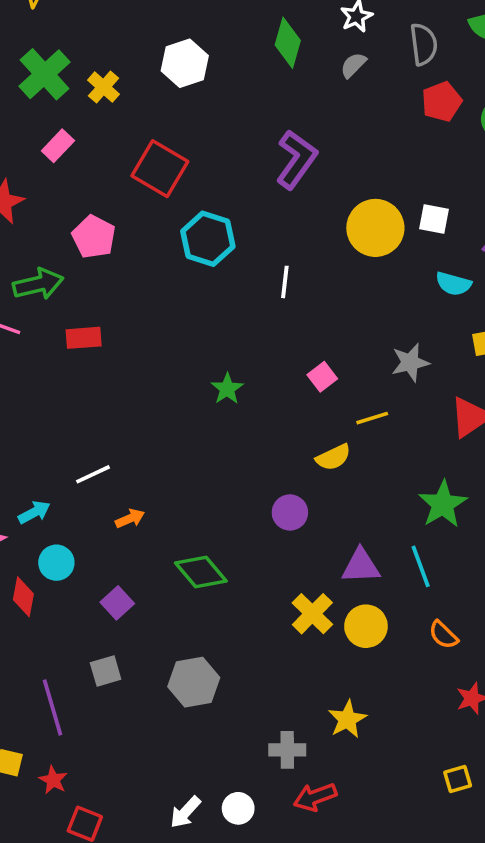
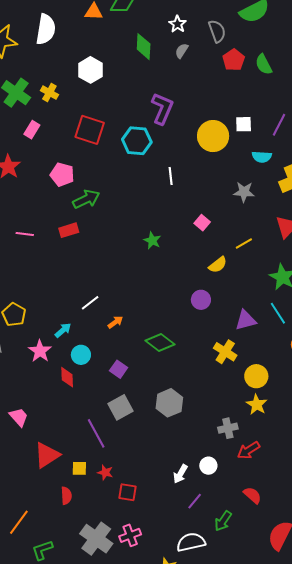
cyan hexagon: (208, 239) -> (137, 141), moved
green arrow: (38, 284) -> (86, 199), moved
gray star: (410, 363) -> (244, 192), moved, turned 30
yellow line: (372, 418) -> (244, 244), moved
yellow circle: (366, 626) -> (256, 376), moved
gray square: (106, 671) -> (120, 407), size x1.4

